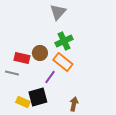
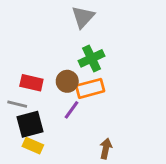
brown circle: (40, 53) -> (67, 81), moved
orange rectangle: (63, 62) -> (90, 88), turned -54
black square: (38, 97) -> (30, 124), moved

